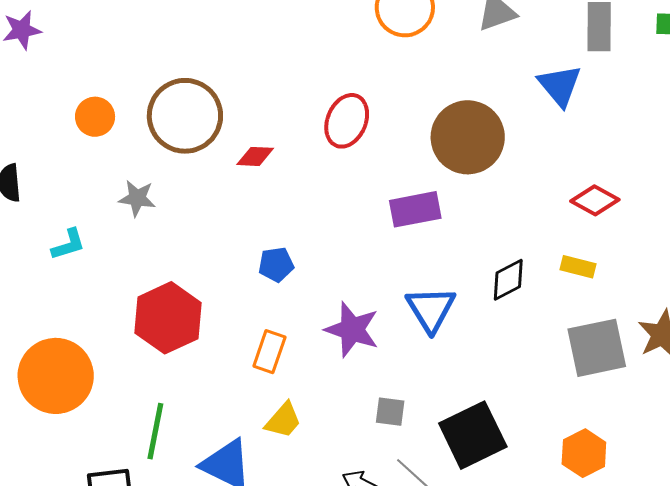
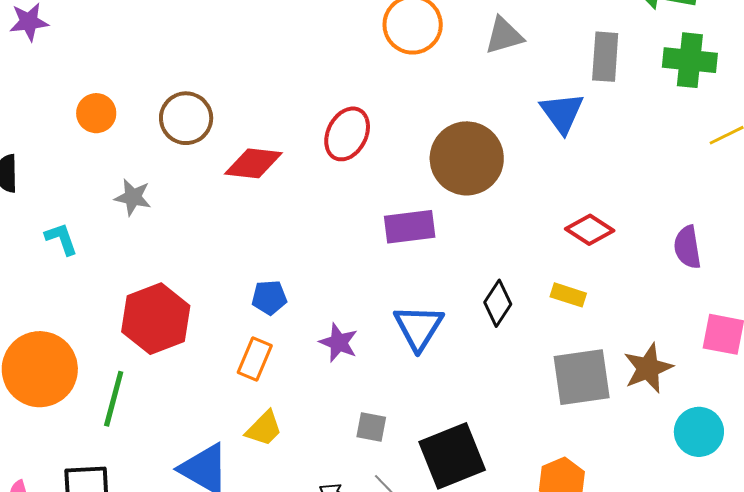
brown circle: (185, 116) -> (186, 118), size x0.7
red diamond: (255, 156) -> (253, 163), size x1.5
cyan L-shape: (68, 244) -> (61, 239), turned -96
blue pentagon: (276, 264) -> (269, 298), moved
black diamond: (508, 280) -> (498, 303), turned -33
purple star: (352, 330) -> (339, 343), size x0.7
green line: (155, 431) -> (114, 399), moved

